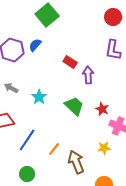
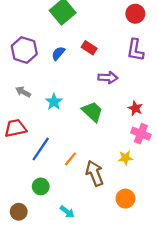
blue semicircle: (35, 45) -> (58, 53), moved
red rectangle: (70, 62) -> (89, 48), moved
purple arrow: (88, 75) -> (108, 78), turned 96
red star: (102, 109) -> (135, 108), moved

